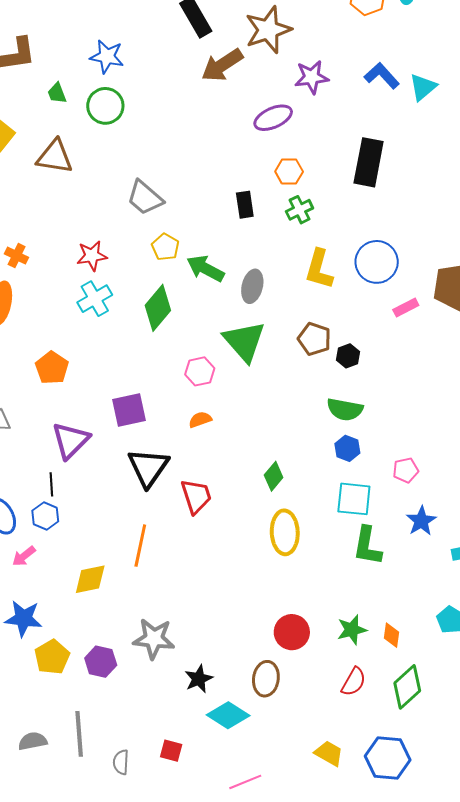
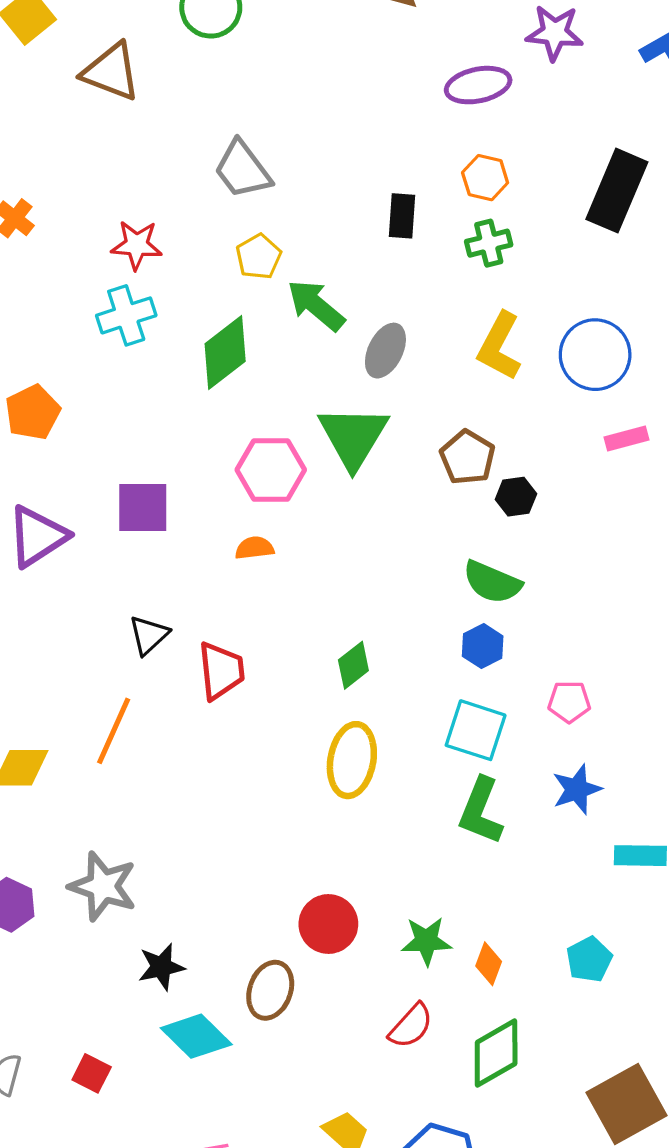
pink hexagon: (200, 371) -> (271, 470), size x1.4
black triangle: (148, 467) -> (149, 635), moved, size x0.6

